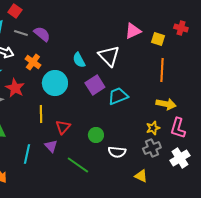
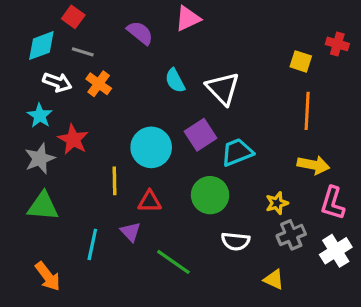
pink triangle: (133, 31) -> (188, 18), moved
purple semicircle: (42, 34) -> (140, 33), moved
cyan semicircle: (79, 60) -> (175, 81), moved
orange cross: (33, 62) -> (99, 84), moved
cyan circle: (55, 83) -> (151, 147), moved
red triangle: (63, 127) -> (150, 201), turned 49
yellow star: (153, 128) -> (277, 203), moved
green circle: (96, 135) -> (210, 195), moved, size x1.5

